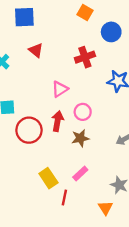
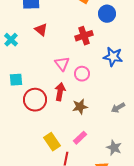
pink triangle: (60, 89) -> (62, 64), turned -35
pink circle: (83, 112) -> (82, 74), moved

